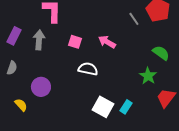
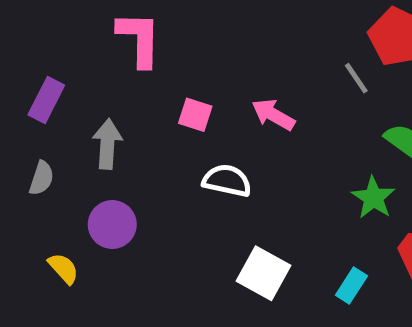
gray line: (134, 19) -> (356, 78), moved
gray arrow: (39, 40) -> (107, 144), moved
cyan rectangle: (126, 107) -> (351, 286), moved

